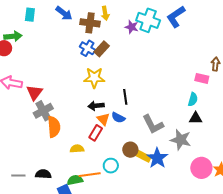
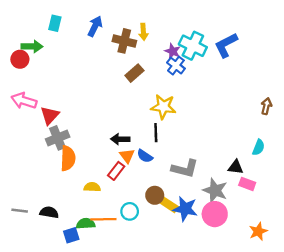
blue arrow: (64, 13) -> (95, 26), turned -108
blue cross: (87, 48) -> (176, 66), moved
yellow star: (94, 78) -> (163, 107), moved
pink rectangle: (202, 78) -> (247, 184), moved
cyan semicircle: (193, 99) -> (258, 147), moved
gray L-shape: (153, 124) -> (185, 169), turned -55
blue star: (157, 158) -> (185, 209), turned -30
pink circle: (201, 168) -> (215, 214), moved

